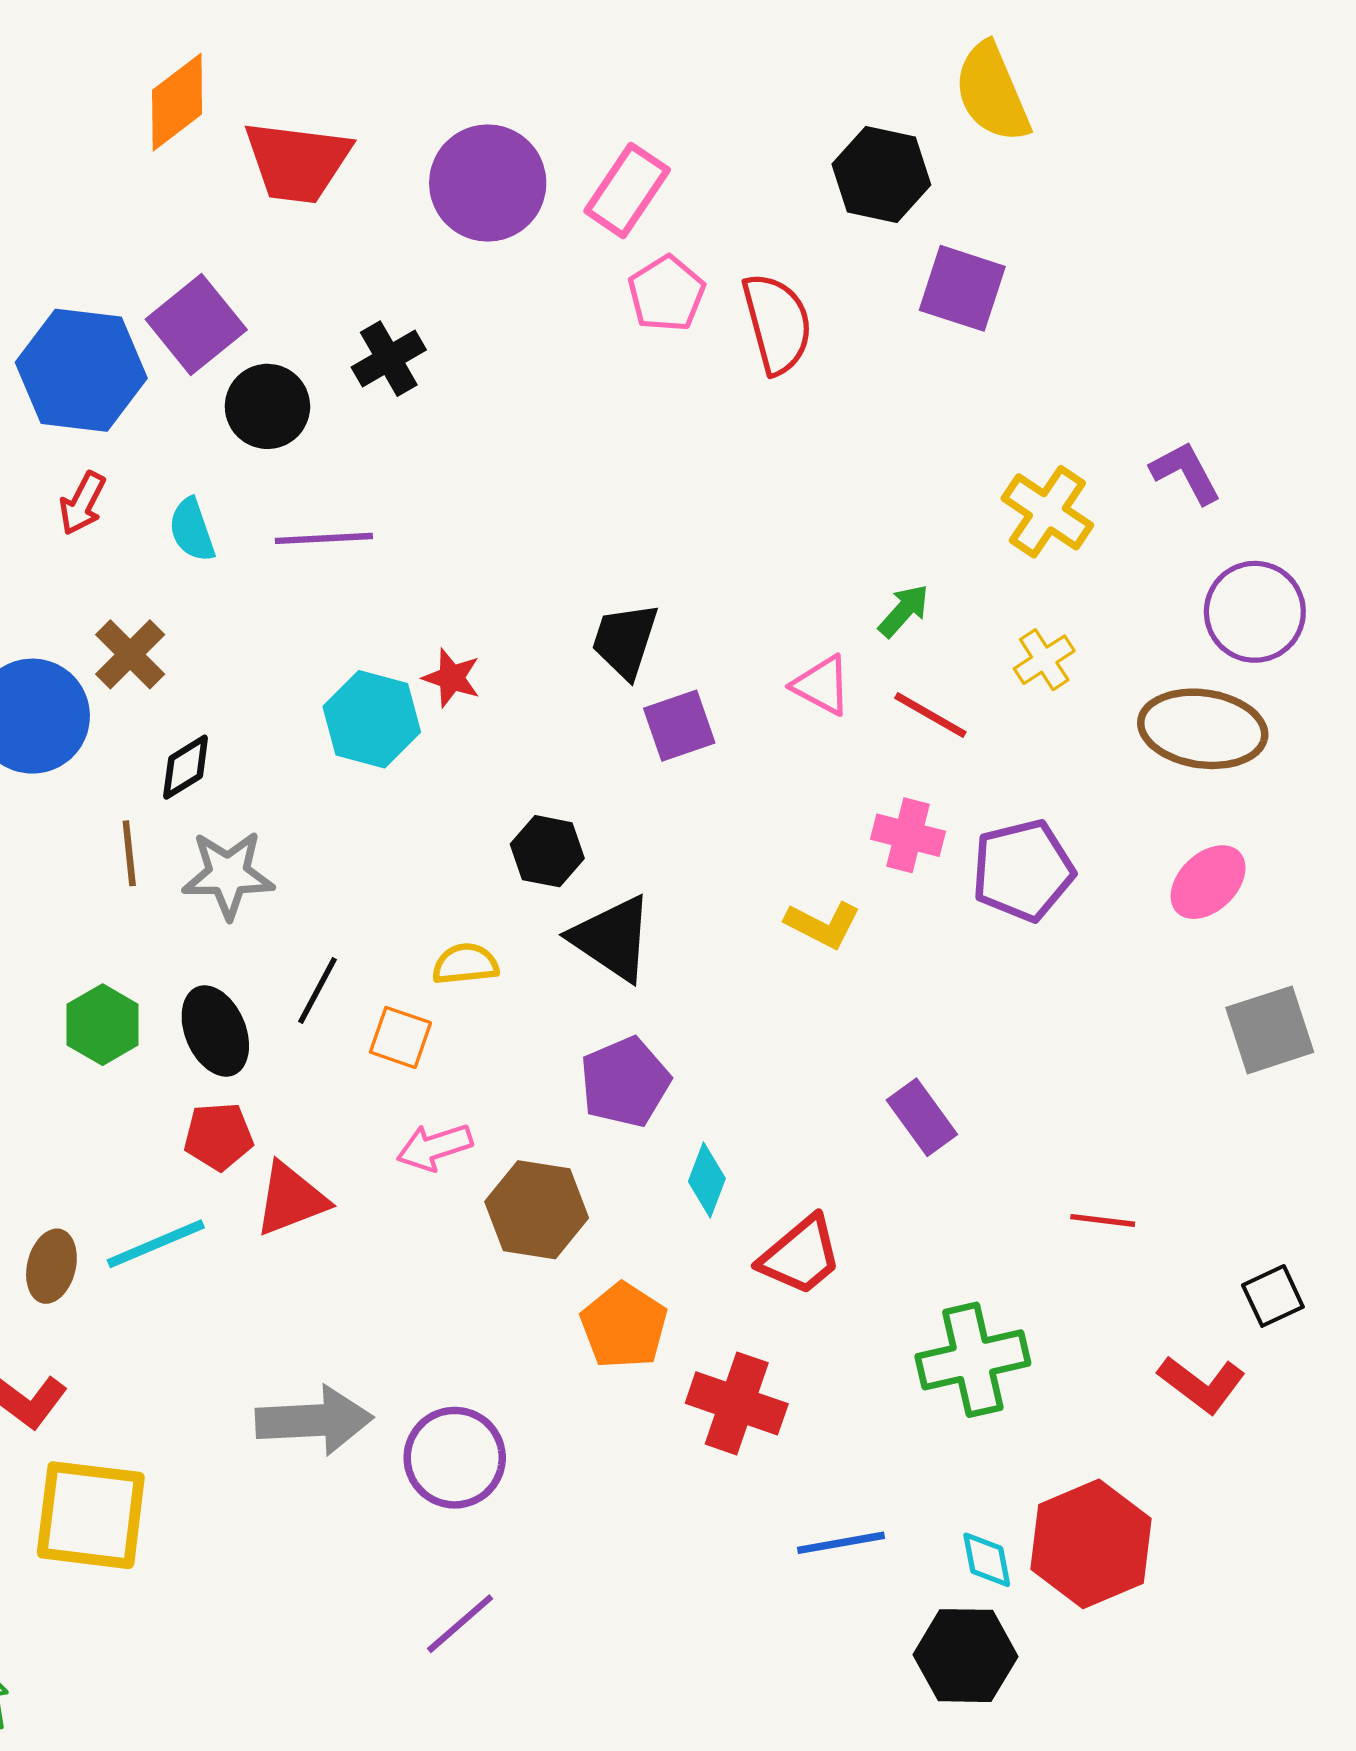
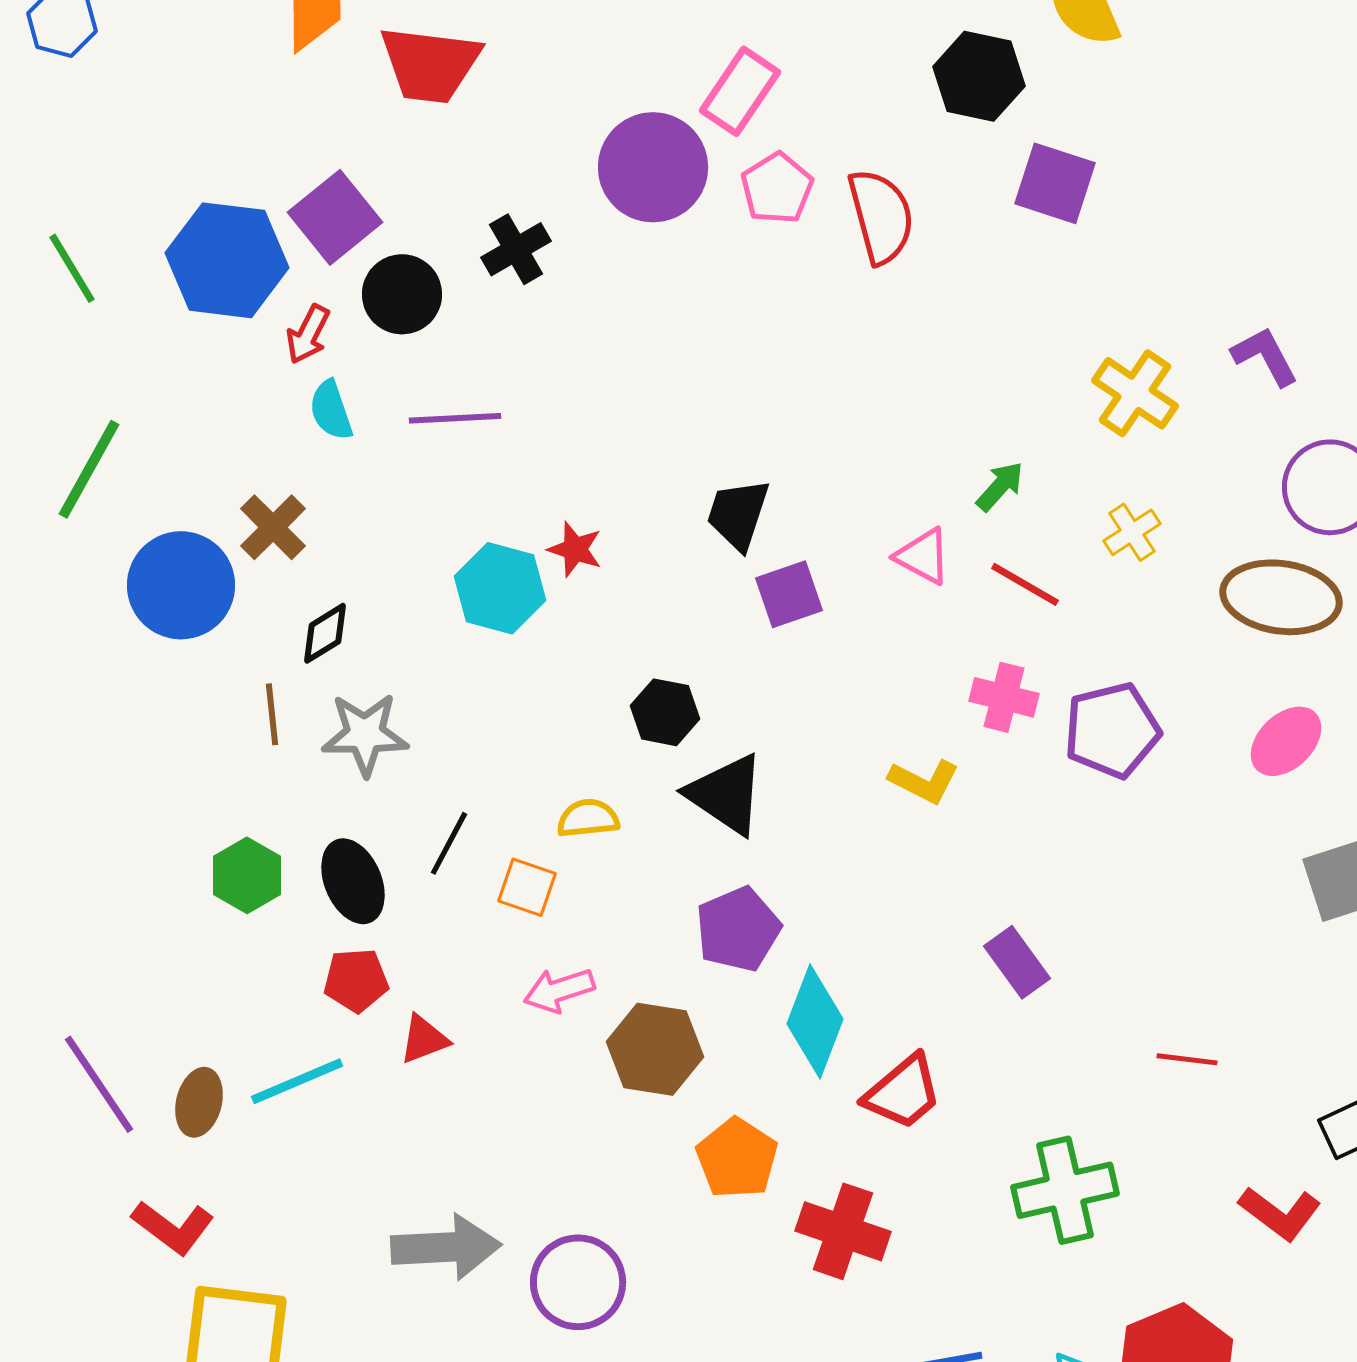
purple circle: (488, 183) -> (653, 167), moved
red arrow: (82, 503) -> (308, 334), moved
cyan diamond: (707, 1180) -> (815, 1021), size x1.6
red triangle: (291, 1199) -> (424, 1039), size x0.7

